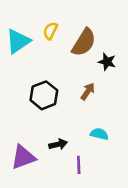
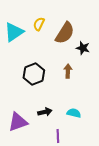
brown arrow: (88, 91) -> (68, 71), turned -32
cyan semicircle: (99, 134) -> (74, 113), moved
purple line: (79, 165) -> (58, 136), moved

